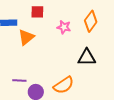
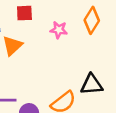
black triangle: (87, 57) -> (92, 84), moved

